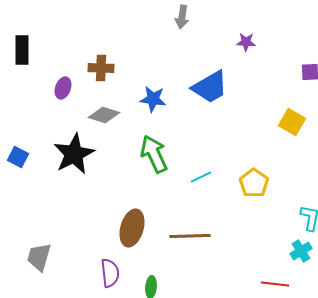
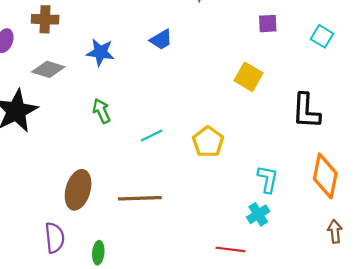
blue trapezoid: (210, 87) -> (161, 40), size x0.6
green arrow: (154, 154) -> (101, 111), size x0.6

